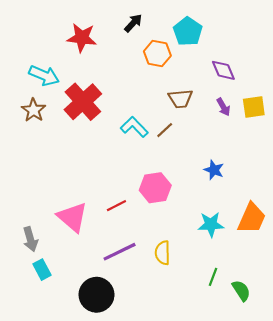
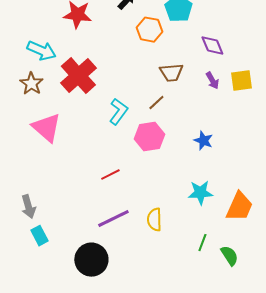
cyan L-shape: (134, 127) -> (118, 112), moved, turned 80
pink hexagon: (155, 188) -> (149, 137), moved
pink triangle: (72, 217) -> (46, 128), moved
orange trapezoid: (252, 218) -> (239, 207), moved

